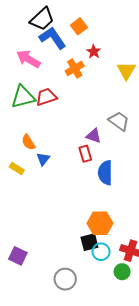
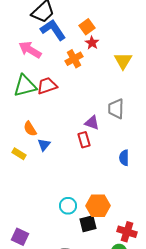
orange square: (79, 26) -> (87, 27), moved
gray trapezoid: (119, 121) -> (116, 109), turned -125
blue semicircle: (105, 173) -> (124, 158), moved, size x0.7
cyan circle: (101, 252) -> (68, 206), moved

